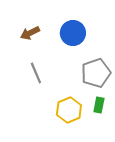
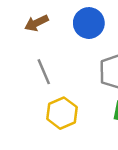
yellow hexagon: (69, 110) -> (62, 113), moved

